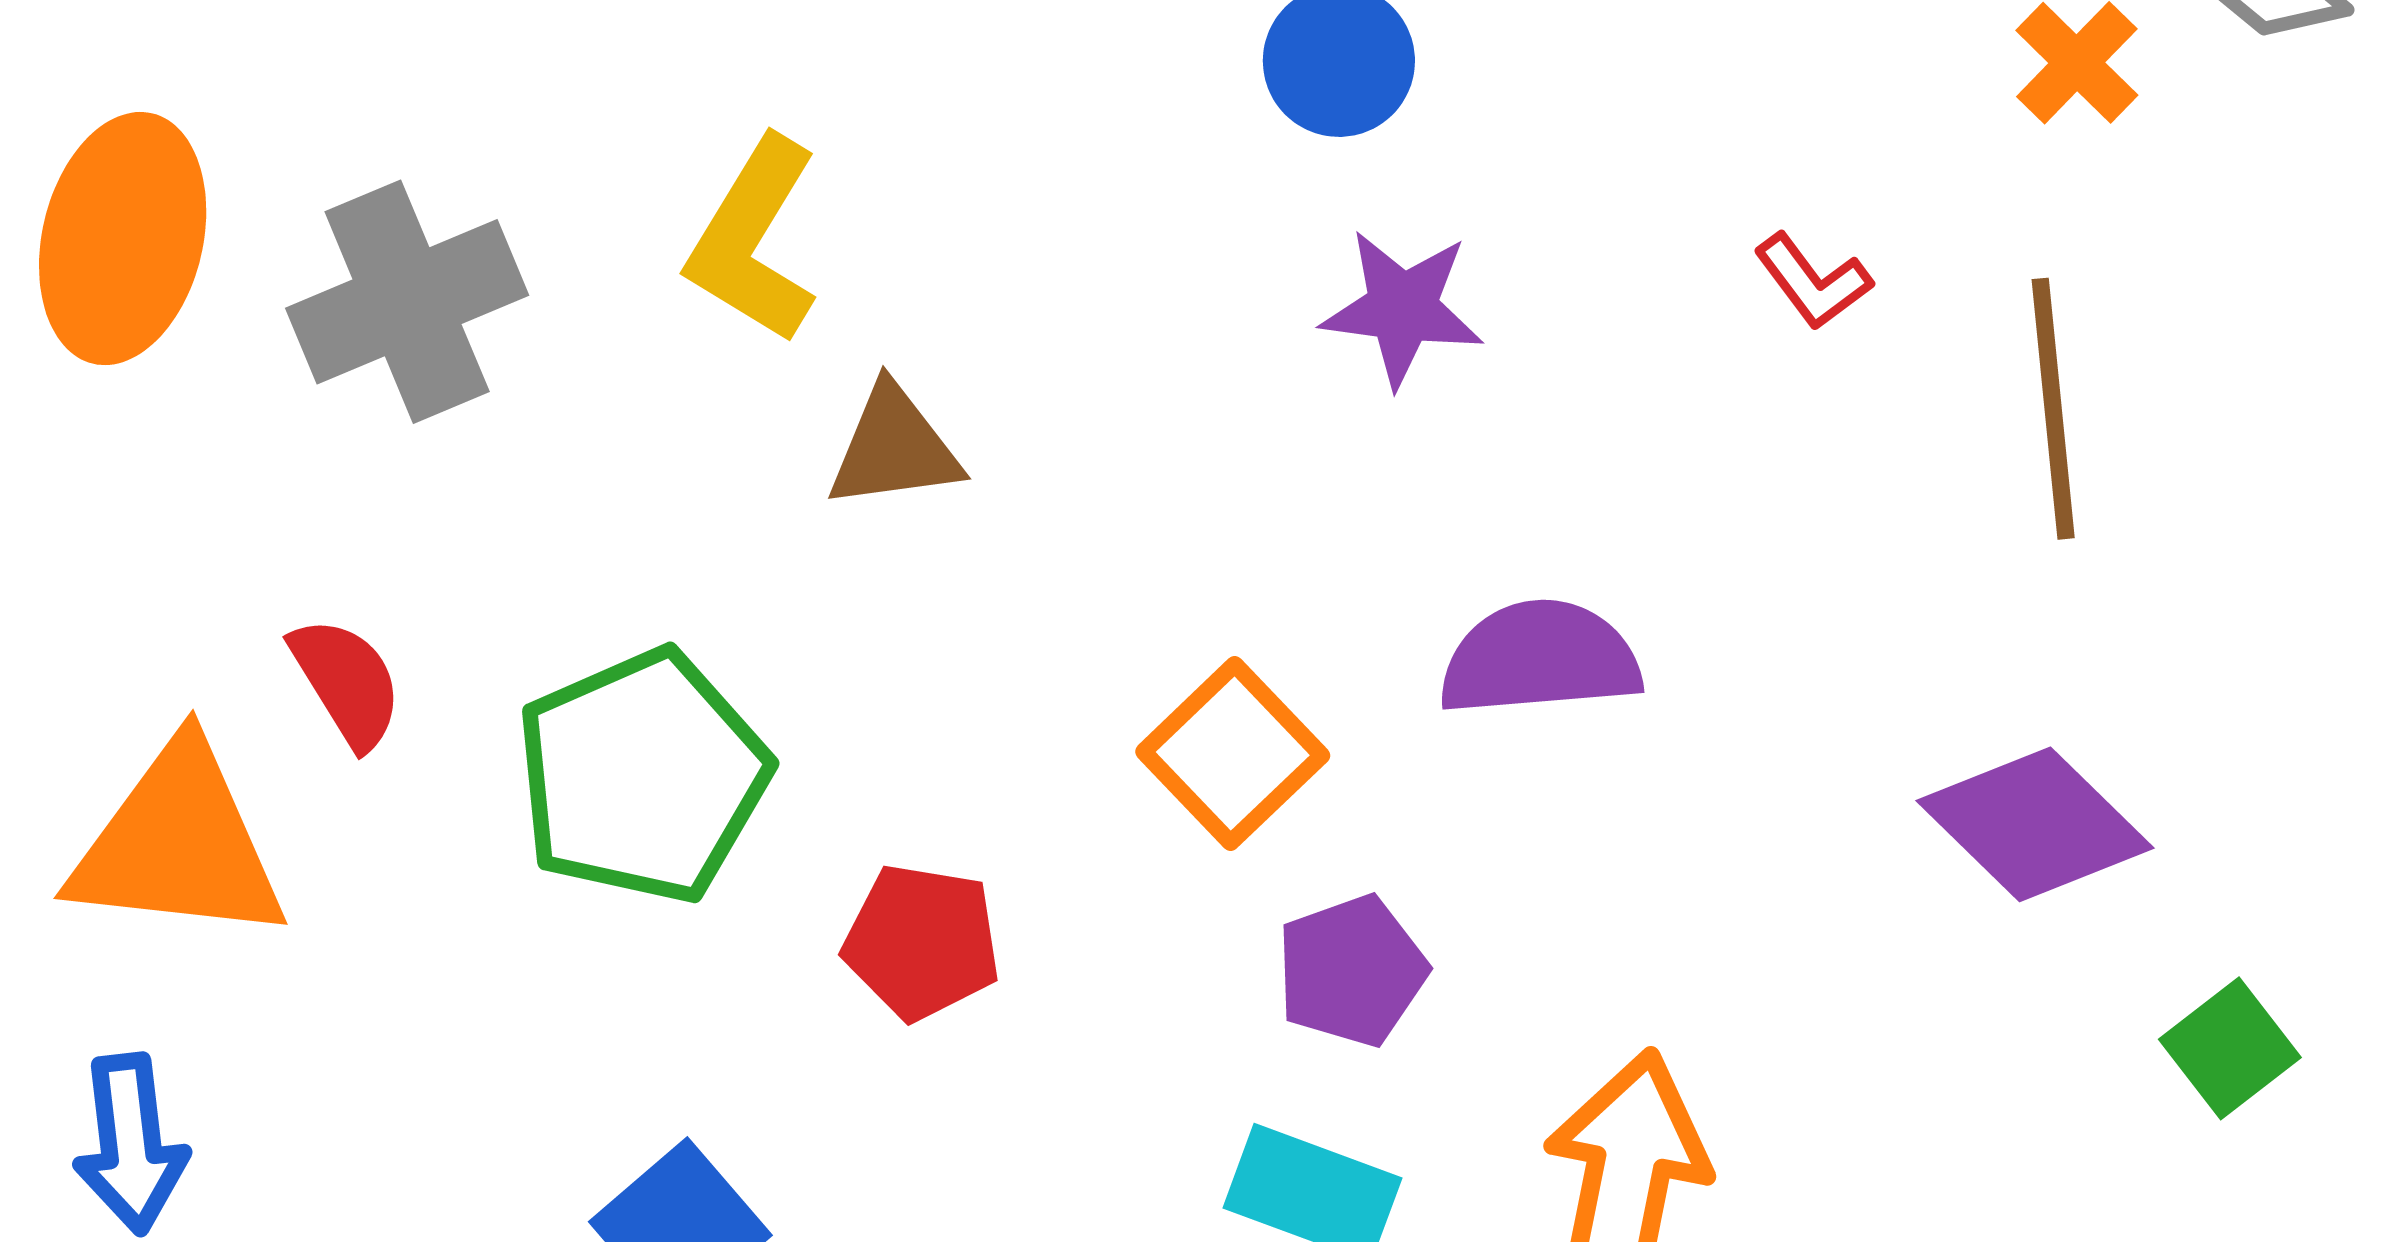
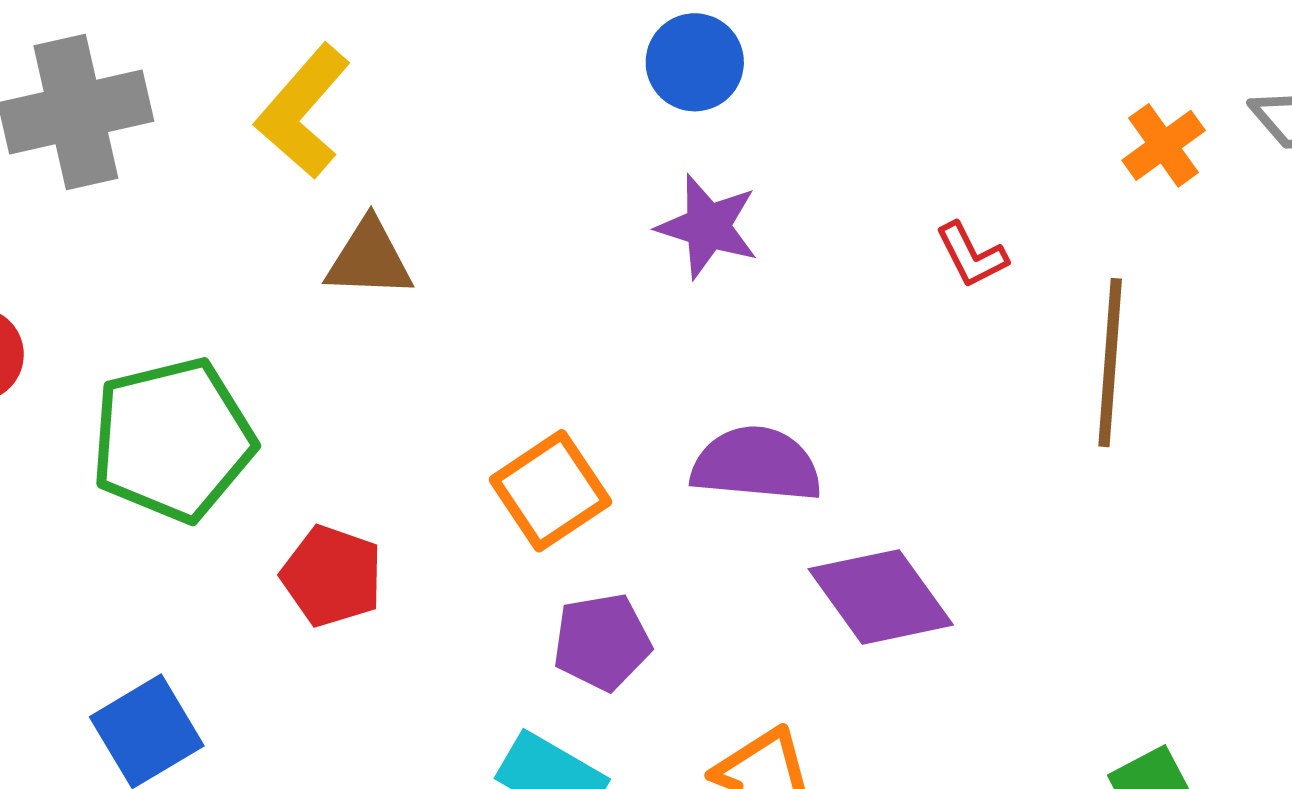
purple diamond: (2035, 824) -> (881, 597), moved

